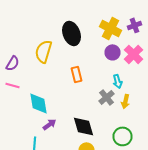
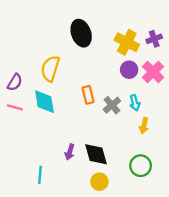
black ellipse: (72, 33) -> (81, 33), moved
gray cross: (106, 97) -> (112, 105), moved
cyan diamond: (38, 103) -> (45, 102), moved
purple arrow: (50, 124) -> (70, 152), moved, turned 144

